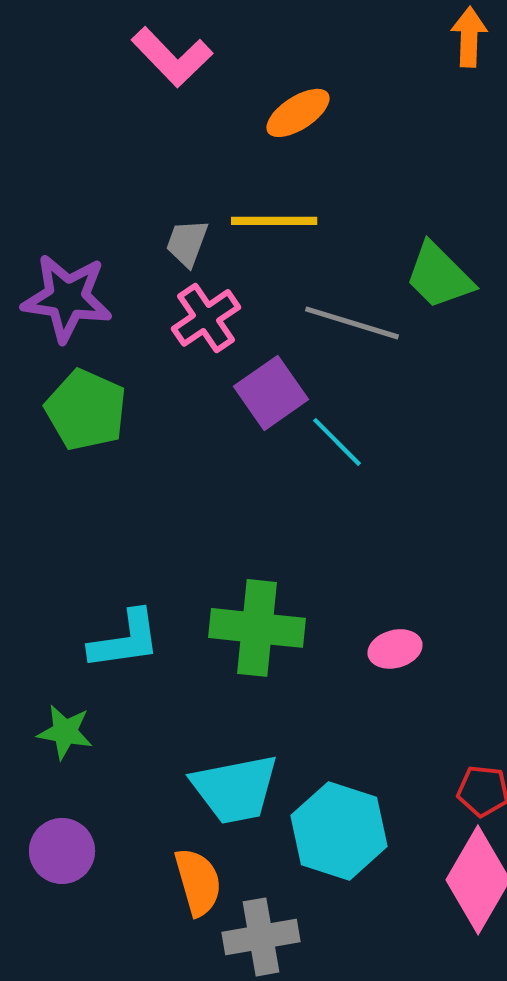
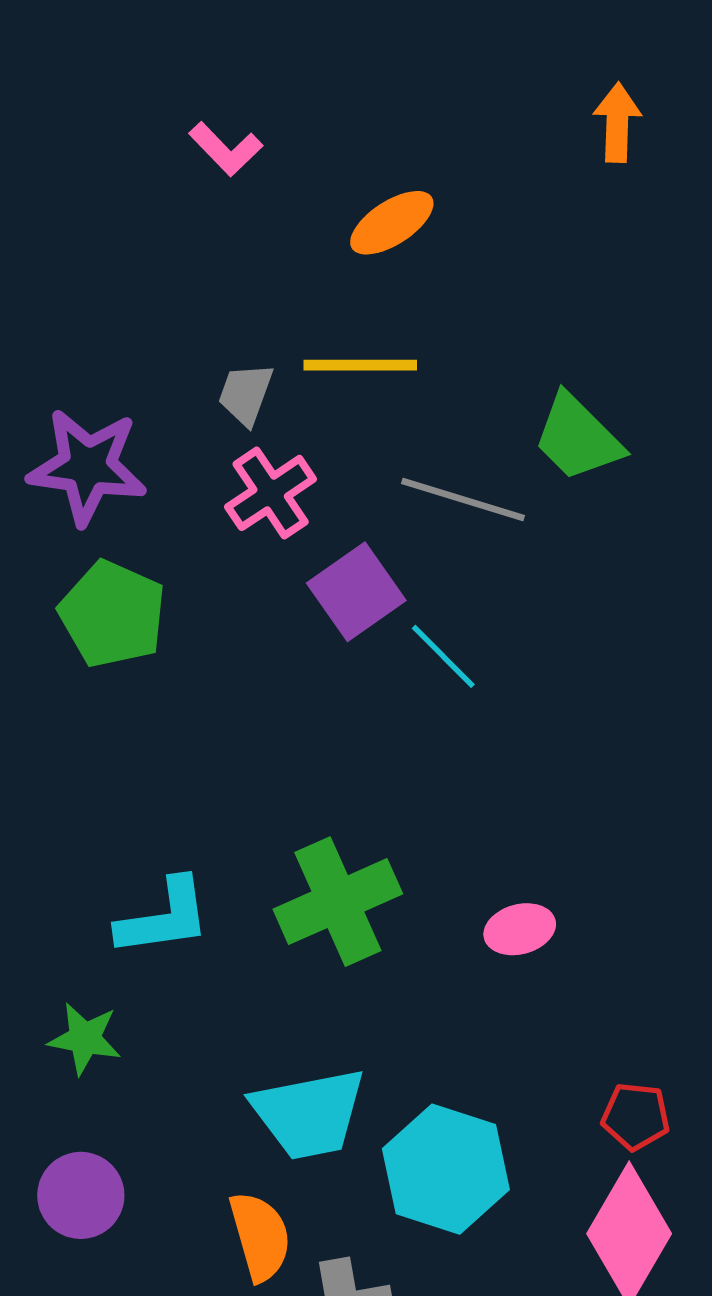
pink L-shape: (172, 57) -> (226, 149), size x0.7
green cross: (257, 628) -> (338, 902), turned -30

